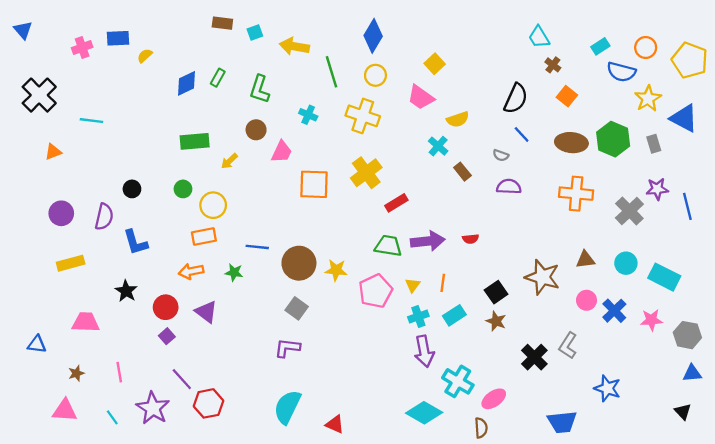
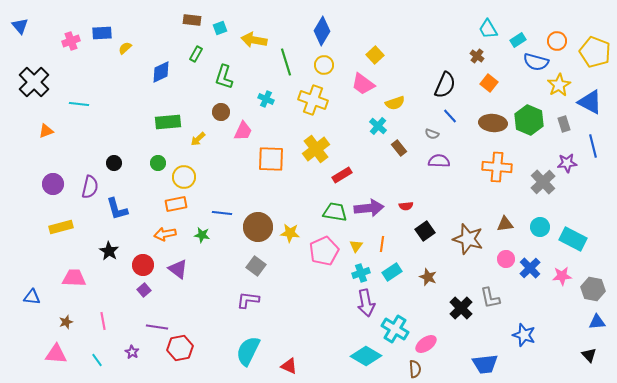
cyan trapezoid: (539, 37) -> (488, 29), moved
green rectangle: (218, 78) -> (196, 54), moved
blue line: (687, 206) -> (593, 146), moved
black square: (496, 292) -> (425, 231), moved
gray L-shape: (568, 345) -> (490, 298), turned -45
purple line: (182, 379) -> (157, 327), turned -40
purple star: (153, 408) -> (132, 352), size x0.5

